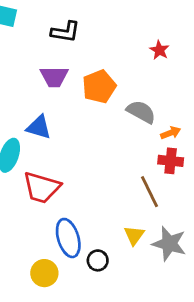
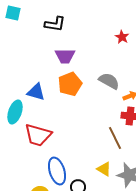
purple trapezoid: (54, 77) -> (65, 56), moved
orange pentagon: (99, 87) -> (70, 84), moved
yellow triangle: (134, 235) -> (104, 169), turned -35

